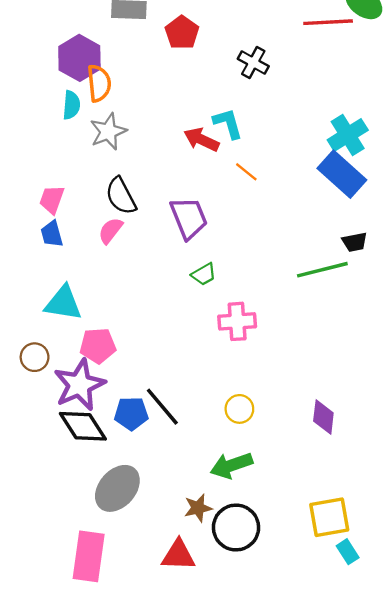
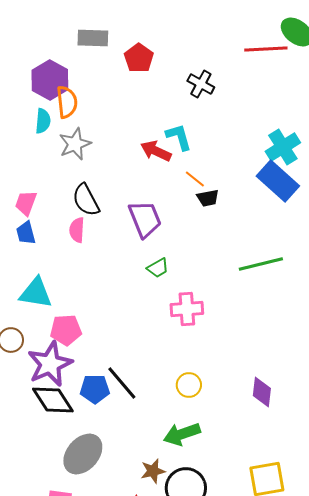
pink semicircle: (111, 231) -> (77, 230), turned -35
black trapezoid: (355, 242) -> (208, 198), moved

